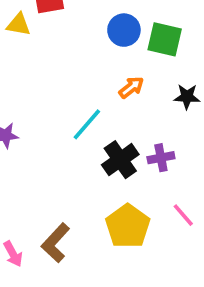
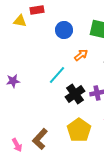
blue circle: (124, 30) -> (64, 30), moved

